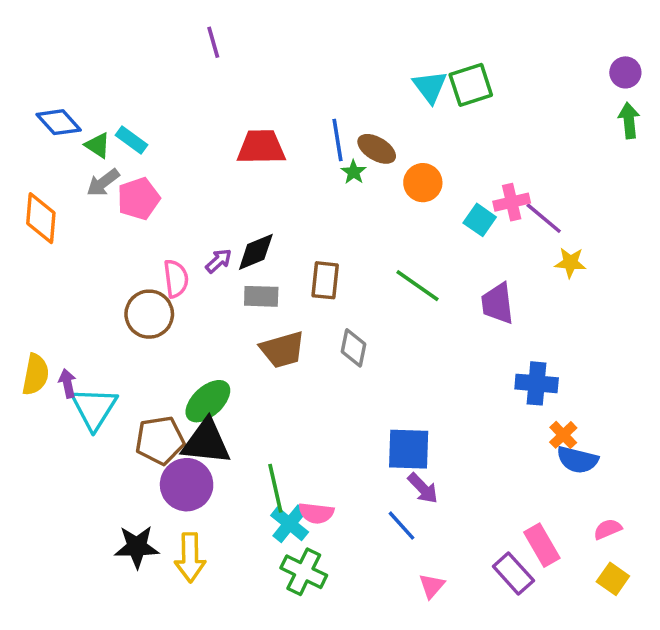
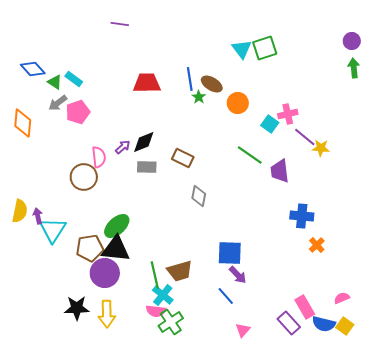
purple line: (213, 42) -> (120, 24), turned -66
purple line: (544, 218) -> (305, 137), moved
brown rectangle: (325, 280) -> (183, 158), turned -70
green line: (418, 286) -> (250, 155), moved
brown trapezoid: (282, 350) -> (180, 271), moved
blue semicircle: (577, 460) -> (324, 324), moved
pink semicircle: (316, 513) -> (156, 311), moved
green cross: (304, 572) -> (171, 322), turned 30

